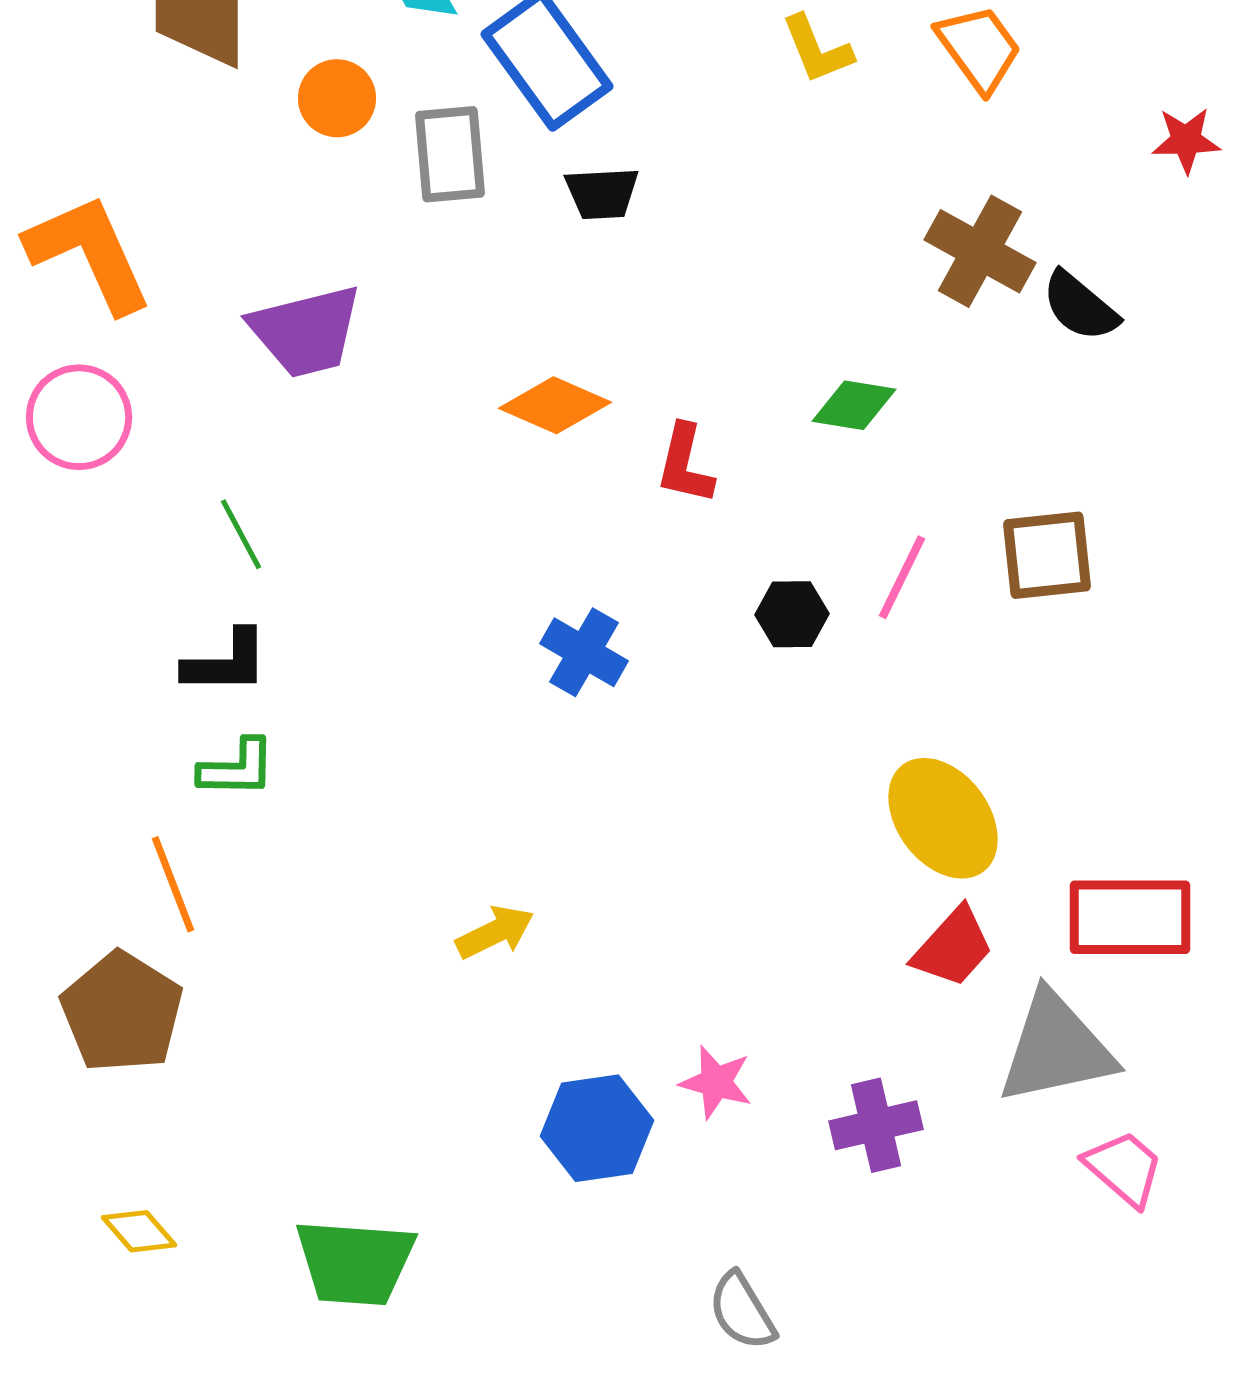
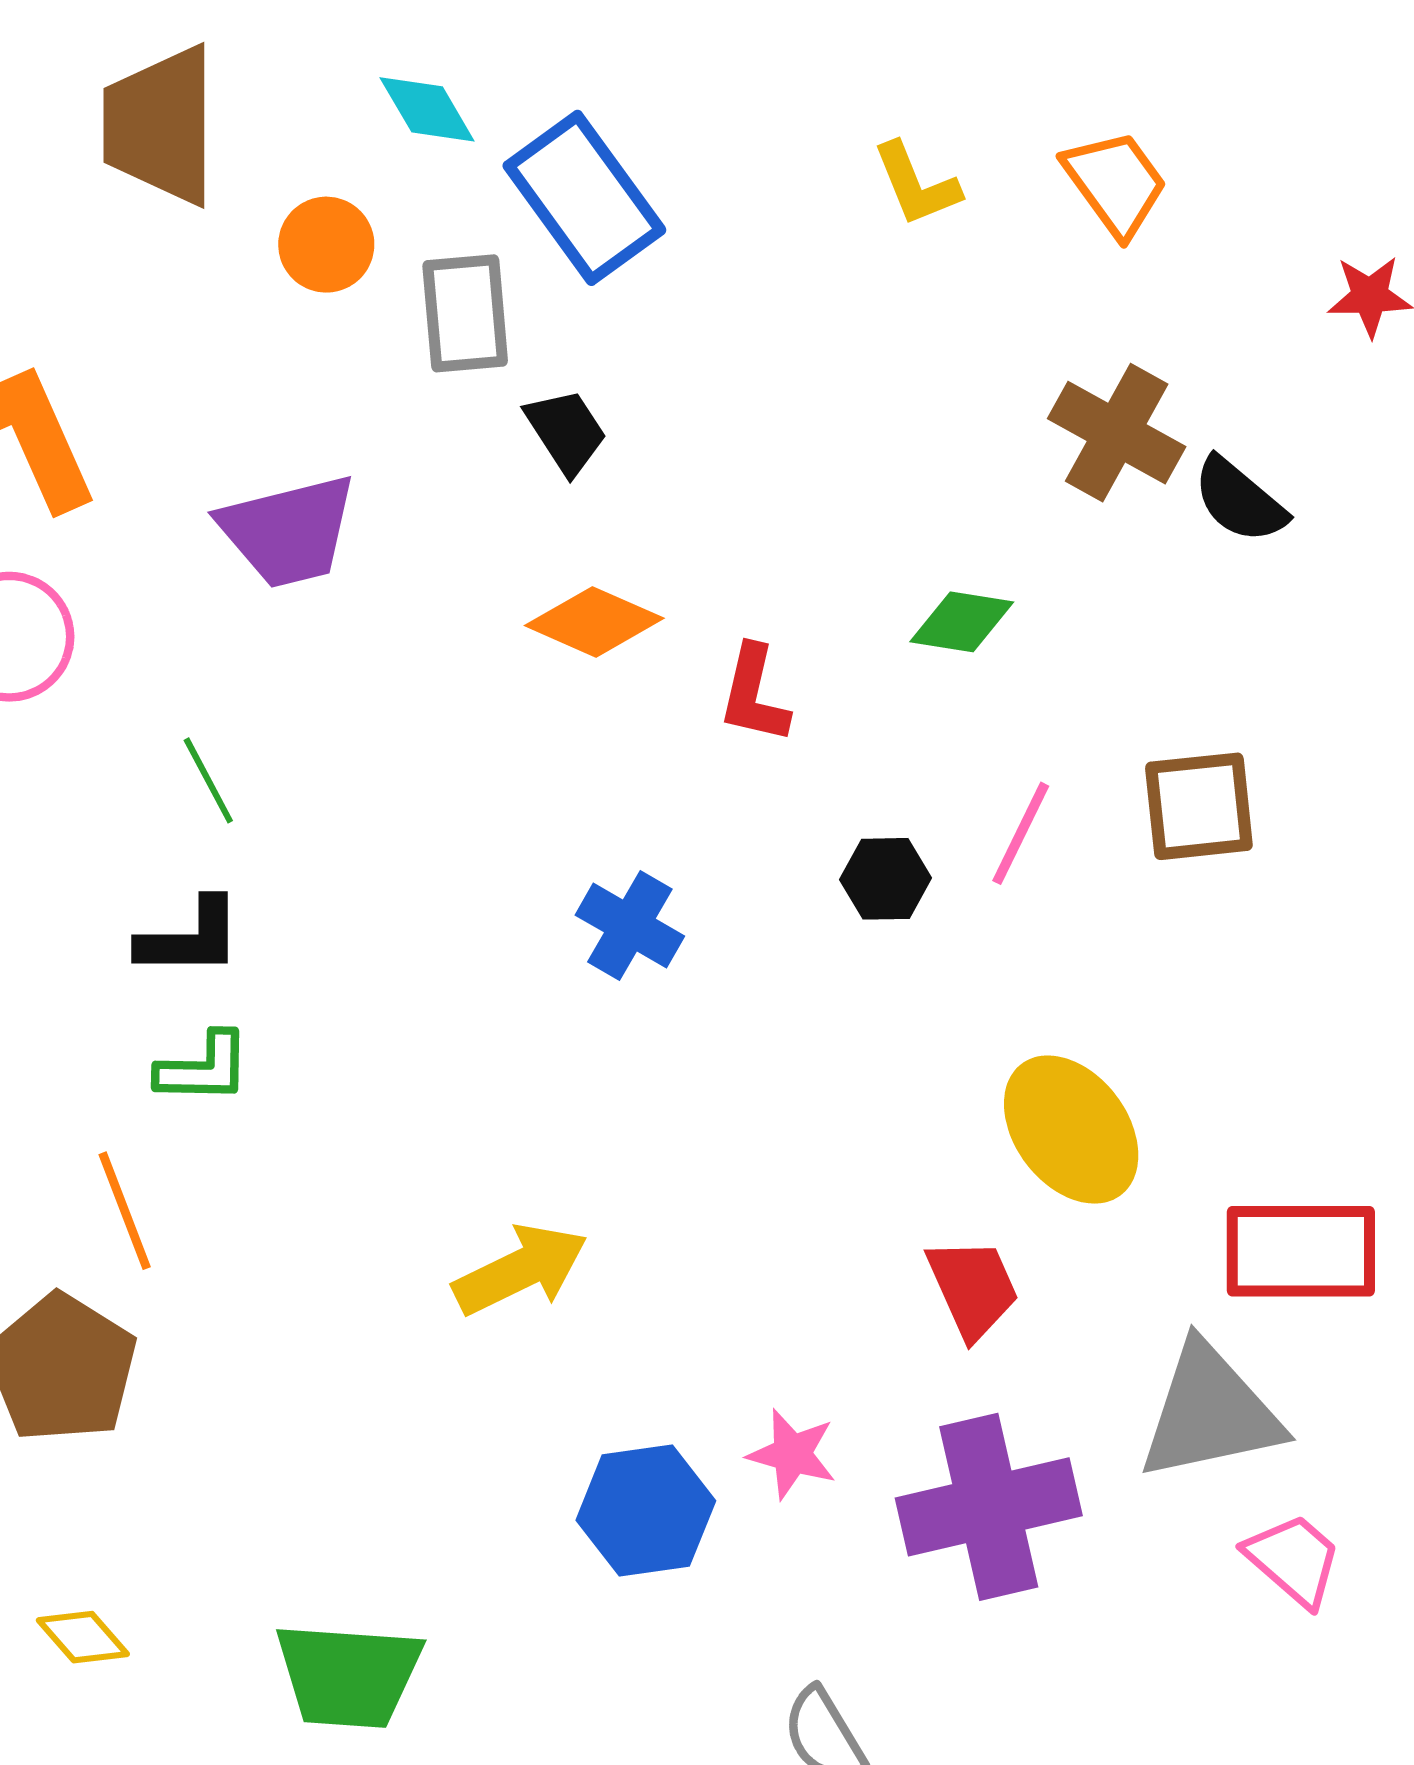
black trapezoid: (602, 193) -> (566, 431), moved, turned -120
yellow arrow: (495, 932) -> (520, 1270), size x1.4
red trapezoid: (953, 947) -> (973, 1288), moved, turned -66
purple cross: (876, 1125) -> (989, 1507), size x1.6

